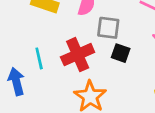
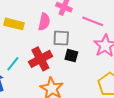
cyan line: (39, 58) -> (13, 64), turned 56

